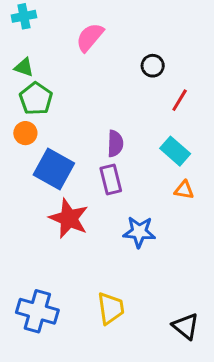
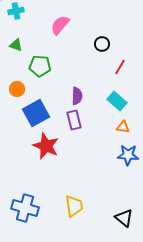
green pentagon: (36, 99) -> (40, 66), moved, turned -30
blue square: (54, 169) -> (36, 113), turned 32
blue star: (139, 232) -> (128, 155), moved

